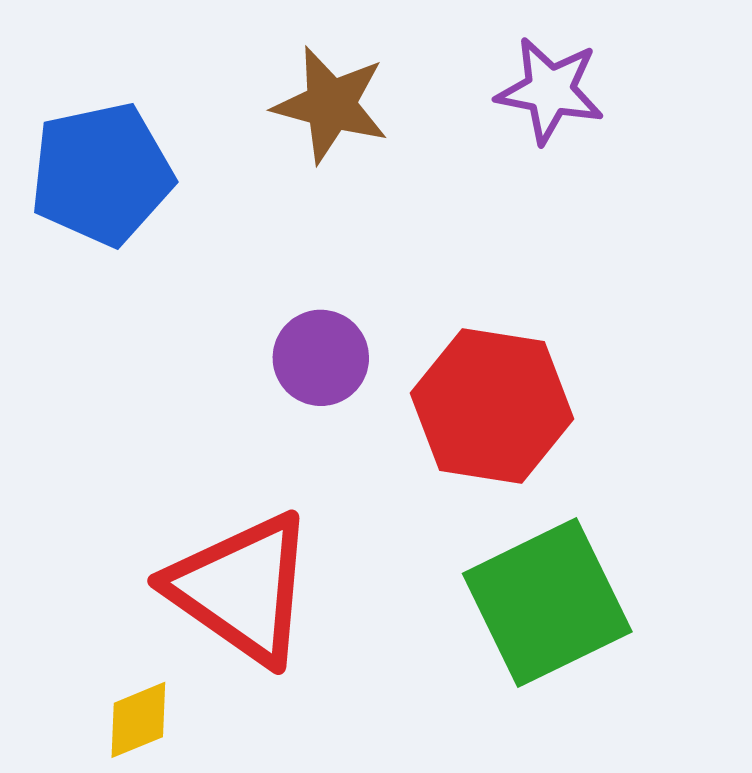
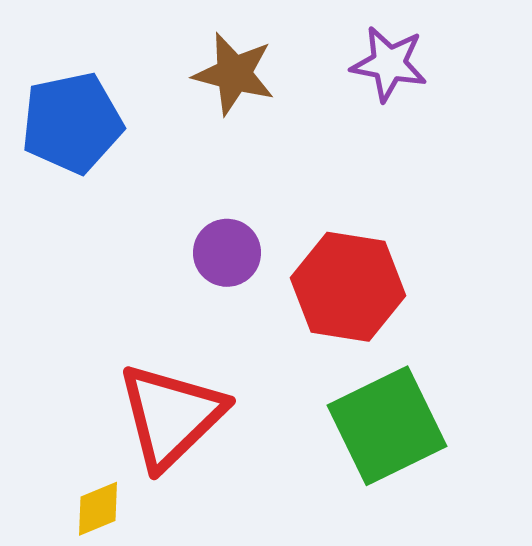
red triangle: (242, 588) -> (171, 416), turned 41

